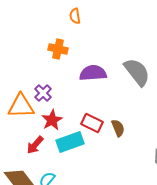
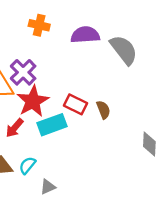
purple semicircle: (93, 73) -> (85, 35), moved
purple cross: (43, 93) -> (23, 72), size x1.4
red star: (52, 120) -> (33, 101), size x1.4

